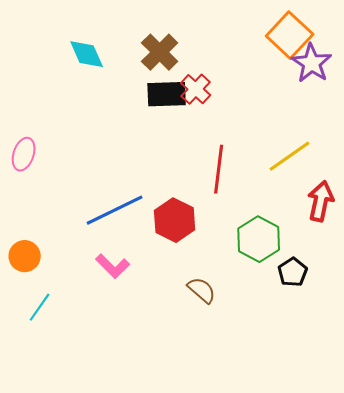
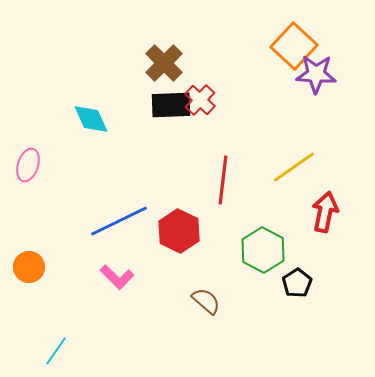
cyan diamond: (87, 54) -> (91, 119), moved
purple star: (312, 63) -> (316, 74), turned -30
cyan line: (40, 307) -> (56, 351), moved

